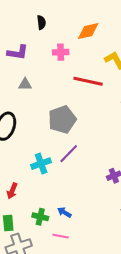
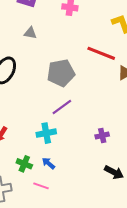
red line: (88, 81) -> (101, 53), moved
cyan cross: (41, 164) -> (46, 133), moved

